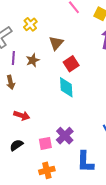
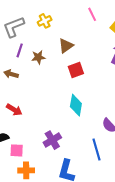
brown arrow: (11, 82) -> (11, 74), turned 104
cyan diamond: (66, 87) -> (76, 105), moved
pink square: (45, 143) -> (17, 150), moved

